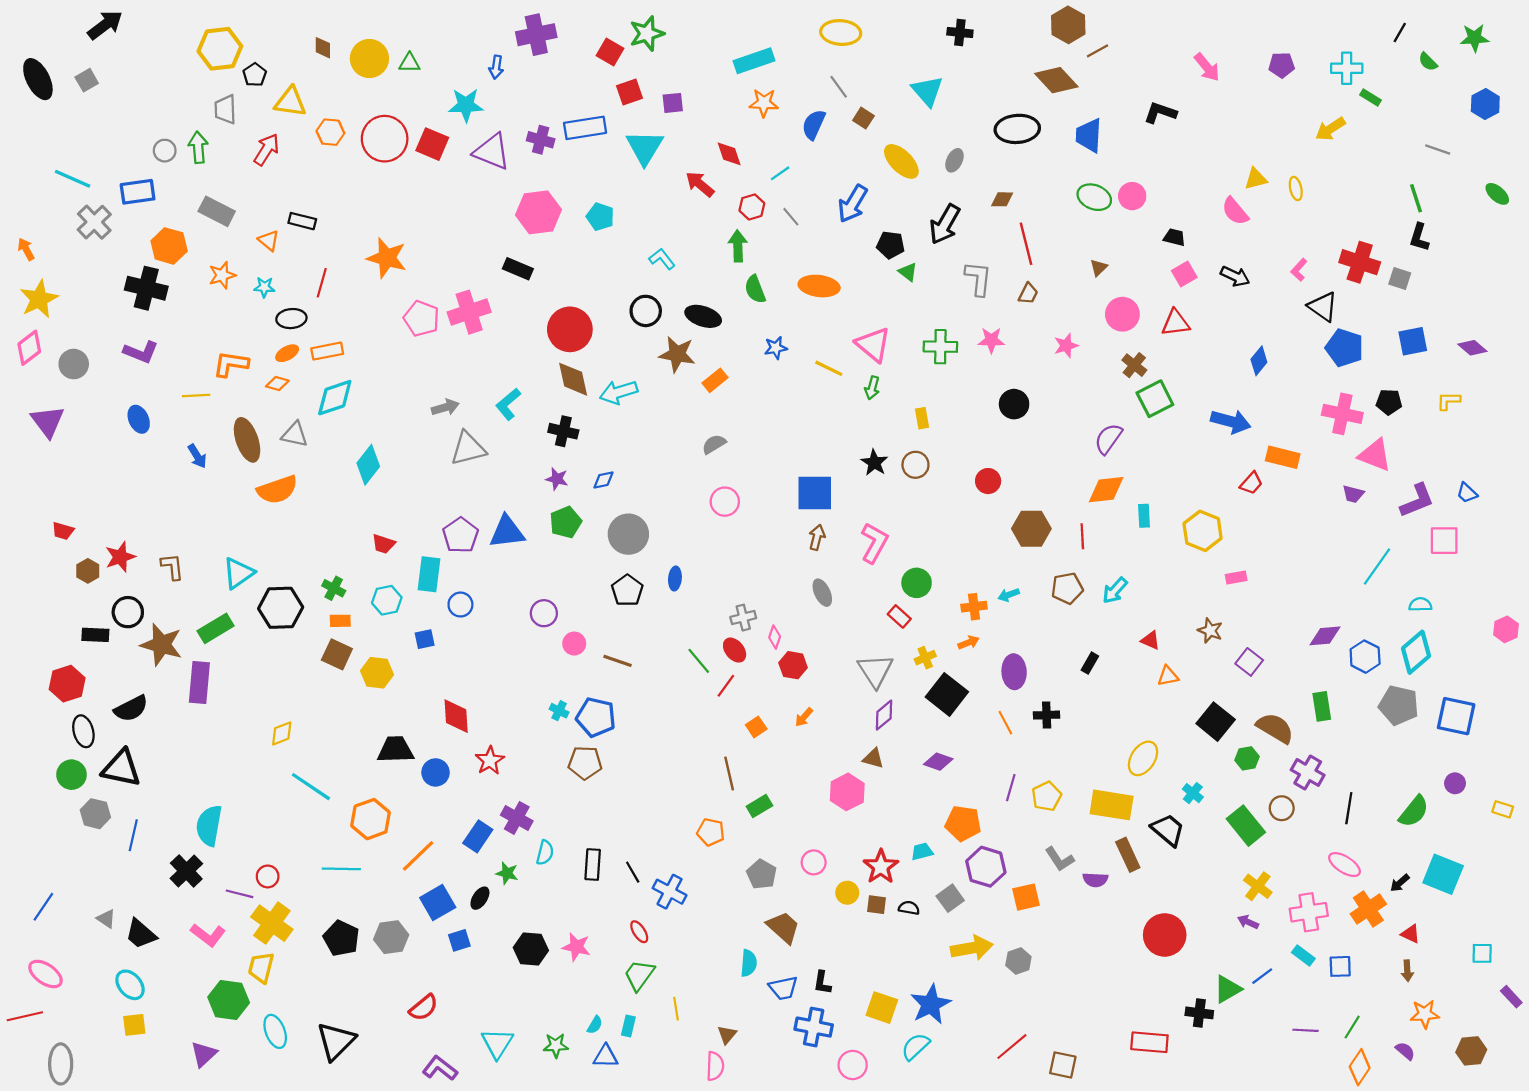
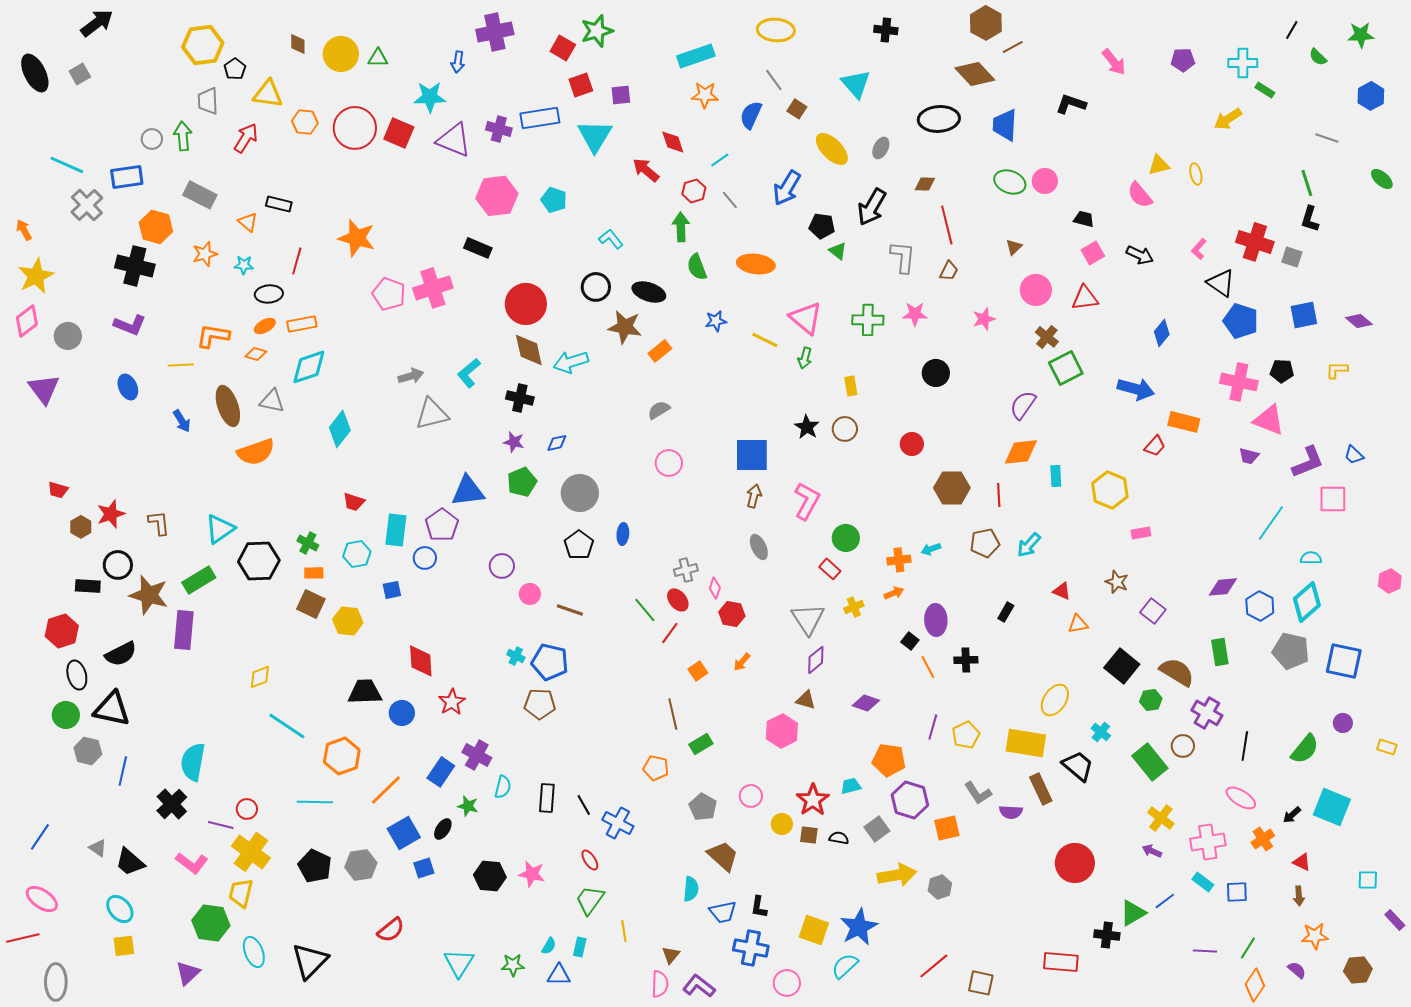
purple pentagon: (460, 535) -> (442, 525), moved
black square: (947, 694) -> (910, 641), moved, size x0.5
orange cross: (1368, 909) -> (1263, 839), size x0.7
purple L-shape: (440, 1068) -> (699, 986), moved

